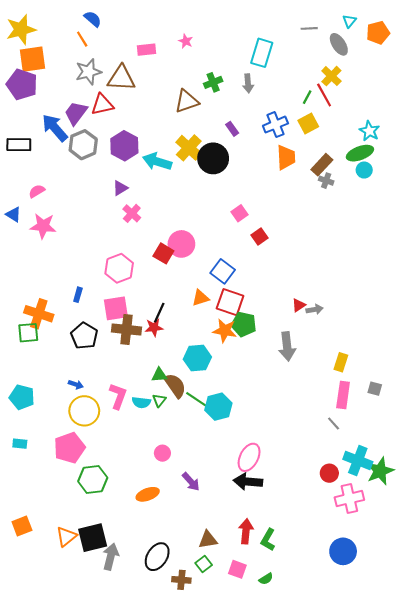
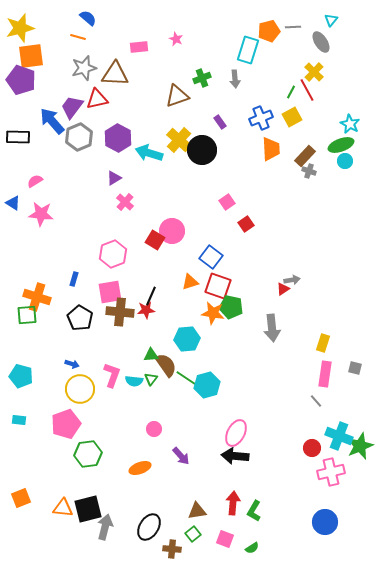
orange pentagon: (378, 33) -> (269, 31), moved
orange line: (82, 39) -> (78, 37), turned -42
gray arrow: (315, 309) -> (292, 280), moved
orange triangle: (66, 537) -> (63, 508), turned 45

